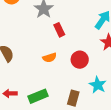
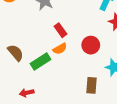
red rectangle: (59, 30) -> (61, 30), moved
green rectangle: (38, 96) -> (40, 62), moved

